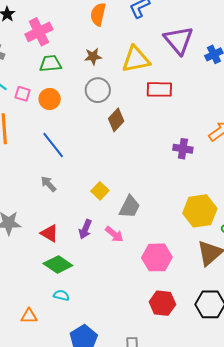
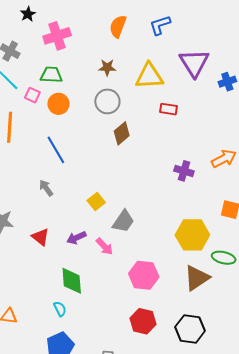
green trapezoid: (51, 64) -> (51, 75), moved
red rectangle: (159, 89) -> (169, 109), size x0.7
purple arrow: (85, 229) -> (76, 238), turned 36
green diamond: (58, 264) -> (72, 281), moved, turned 44
cyan semicircle: (61, 295) -> (60, 309), moved, turned 42

